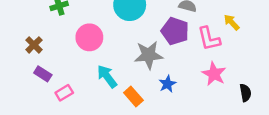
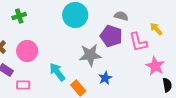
pink circle: (89, 37) -> (27, 51), moved
pink star: (214, 74) -> (155, 66), moved
pink rectangle: (64, 93) -> (23, 85), turned 32

